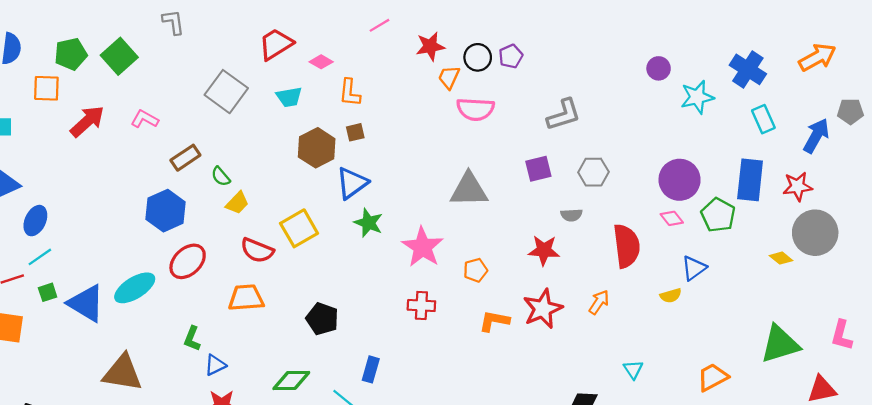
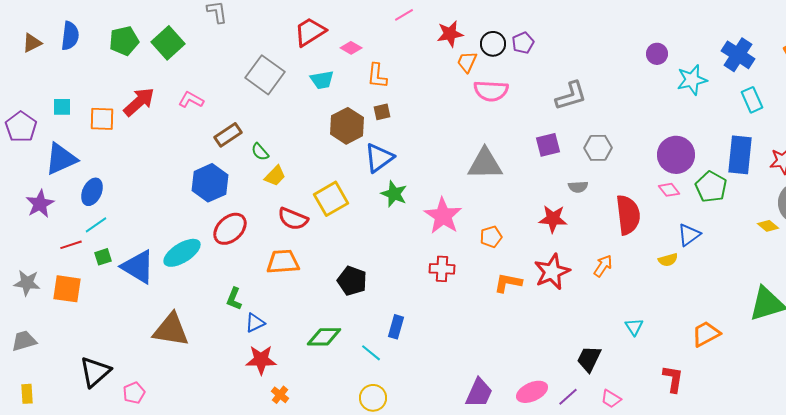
orange square: (46, 88) -> (102, 119), moved

